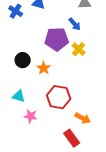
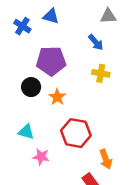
purple pentagon: (57, 39) -> (51, 61), moved
yellow cross: (79, 49) -> (101, 73), turned -32
orange arrow: (83, 118) -> (106, 159), turned 42

